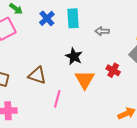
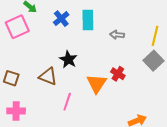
black star: (74, 56) -> (68, 59), moved
red cross: (113, 70) -> (118, 74), moved

